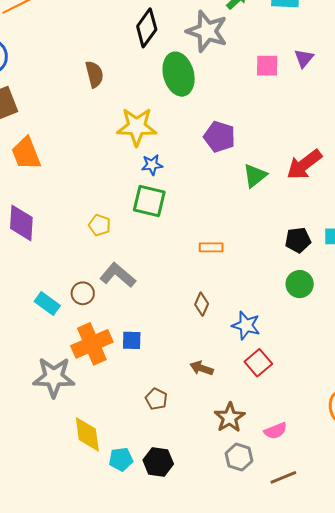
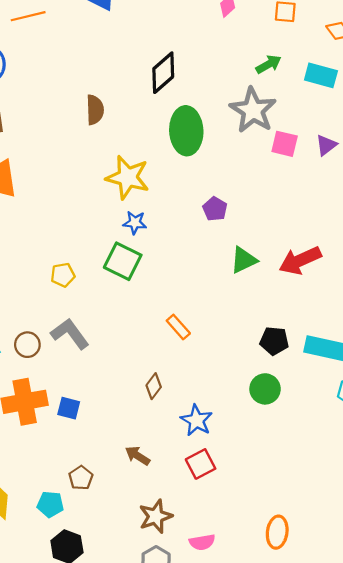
gray star: (207, 31) -> (253, 110), moved
purple pentagon: (219, 137) -> (215, 209), size x0.7
yellow pentagon: (100, 225) -> (63, 275), turned 30
orange rectangle: (211, 247) -> (178, 327), turned 35
cyan pentagon: (121, 459) -> (50, 504), moved

